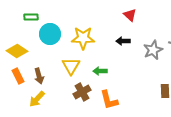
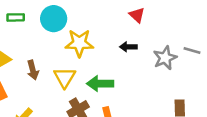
cyan circle: (50, 34) -> (54, 19), moved
green arrow: (100, 71) -> (100, 84), size x1.5
brown arrow: (39, 76) -> (33, 70), moved

